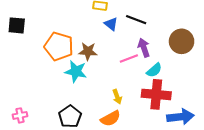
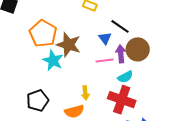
blue triangle: (111, 24) -> (105, 38), moved
brown circle: (182, 41) -> (138, 49), moved
brown star: (88, 51) -> (69, 45), size x1.4

